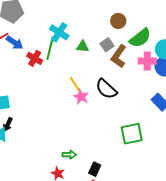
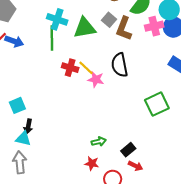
green triangle: (83, 47) -> (85, 28), size x1.6
red cross: (35, 58) -> (70, 68), moved
black semicircle: (106, 89) -> (120, 65), turned 50
black rectangle: (95, 169) -> (128, 150), turned 40

